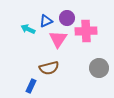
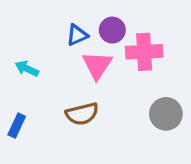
cyan arrow: (28, 29) -> (27, 69), moved
blue rectangle: (31, 86) -> (17, 126), moved

